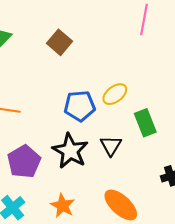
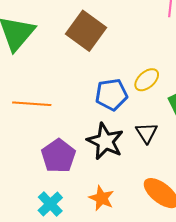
brown square: (60, 42) -> (86, 31), size x1.5

